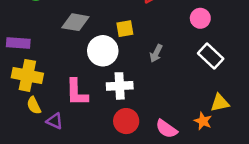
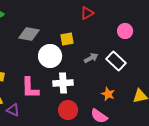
gray arrow: (156, 53) -> (91, 58), turned -144
white rectangle: (211, 56) -> (116, 61), moved
orange star: (203, 121) -> (108, 94), moved

